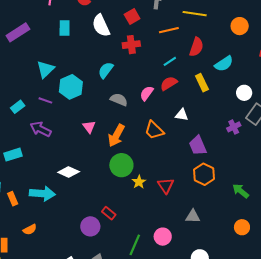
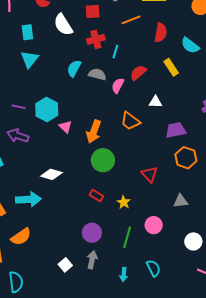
red square: (132, 16) -> (93, 11), turned 35
cyan line: (170, 61) -> (115, 52), moved, turned -32
cyan semicircle: (224, 64) -> (190, 45), turned 78
cyan triangle: (45, 69) -> (30, 59), moved
cyan hexagon: (71, 87) -> (47, 110), moved
gray semicircle: (119, 100) -> (97, 74), moved
purple trapezoid: (198, 146) -> (176, 130), turned 110
yellow star: (139, 182) -> (124, 202), moved
red rectangle: (109, 213) -> (96, 195), moved
purple circle: (90, 226) -> (92, 233), moved
orange semicircle: (30, 230) -> (21, 237), size x1.5

